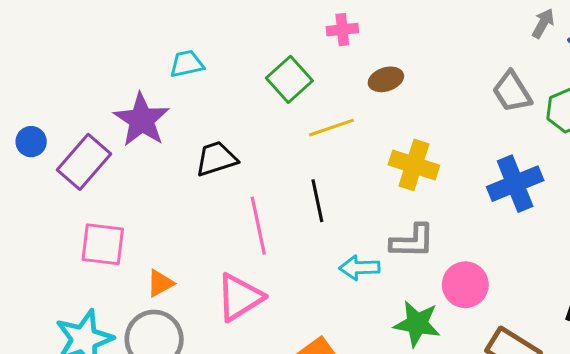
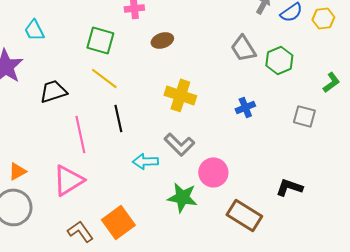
cyan trapezoid: (187, 64) -> (34, 30), turned -105
green square: (289, 79) -> (100, 40), turned -32
yellow line: (331, 128) -> (104, 78), moved, turned 56
blue cross: (515, 184) -> (245, 107), size x0.6
gray L-shape: (412, 241) -> (179, 144), turned 44

